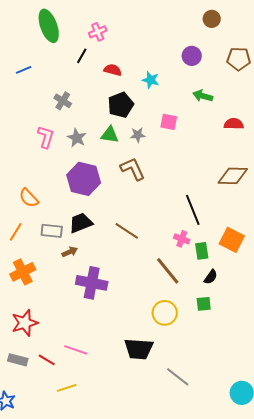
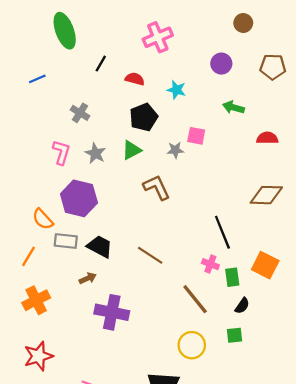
pink cross: (98, 32) -> (158, 37), moved, size x1.5
green triangle: (110, 135) -> (131, 150), turned -36
gray star: (138, 135) -> (175, 150), moved
purple hexagon: (84, 179) -> (79, 198), moved
black trapezoid: (81, 223) -> (100, 247), turned 50
gray rectangle: (52, 231) -> (66, 241), moved

